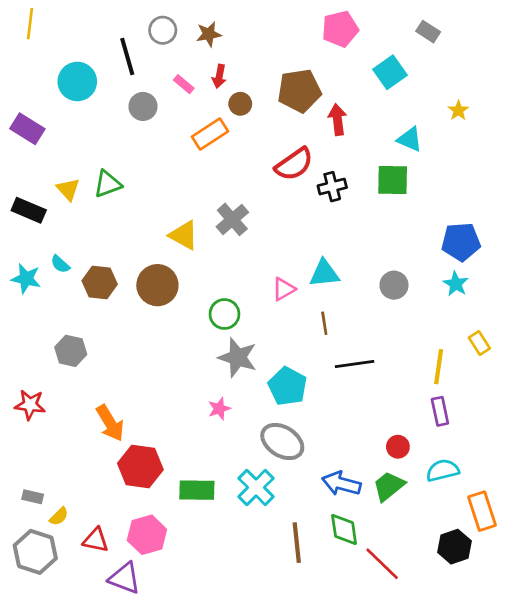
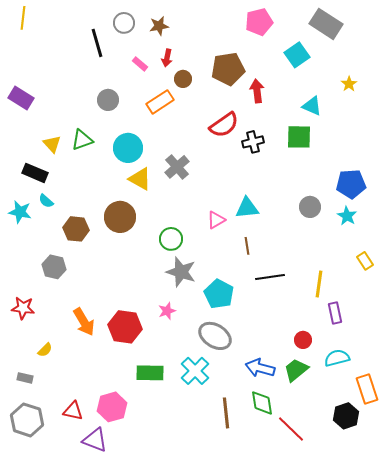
gray rectangle: (428, 32) -> (326, 24), size x1.8
cyan circle: (77, 81) -> (128, 148), moved
gray circle: (143, 106) -> (108, 100), moved
black rectangle: (29, 210) -> (35, 173), moved
brown hexagon: (100, 283) -> (76, 229), moved
gray circle: (394, 285) -> (310, 207), moved
yellow line: (439, 367) -> (319, 284), moved
red hexagon: (140, 466) -> (125, 327), moved
yellow semicircle: (59, 516) -> (45, 350), moved

